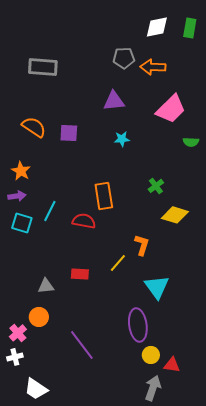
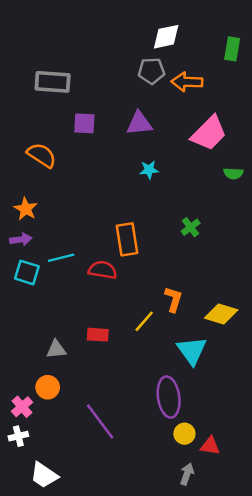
white diamond: (157, 27) -> (166, 37), moved
green rectangle: (190, 28) -> (232, 49), moved
purple square: (69, 133) -> (84, 123), moved
cyan line: (50, 211) -> (61, 258), turned 50
yellow diamond: (175, 215) -> (221, 314), moved
gray arrow: (153, 388) -> (187, 474), size x0.7

